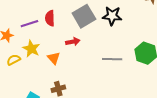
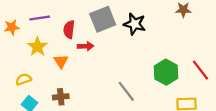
red semicircle: (50, 18) -> (69, 29), moved
gray line: (112, 59) -> (126, 91), moved, turned 42
yellow semicircle: (14, 60) -> (24, 79), moved

